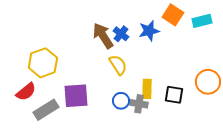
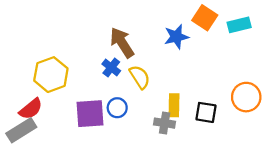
blue cross: (121, 34) -> (111, 67), moved
blue circle: (121, 101) -> (117, 108), moved
gray rectangle: (46, 110) -> (21, 130), moved

